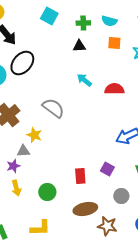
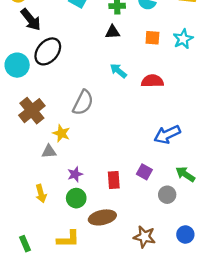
orange square: (114, 43) -> (152, 38), moved
gray semicircle: (53, 108) -> (83, 103), turned 80
purple star: (13, 166) -> (75, 174), moved
gray circle: (121, 196) -> (167, 195), moved
brown ellipse: (85, 209) -> (102, 217), moved

